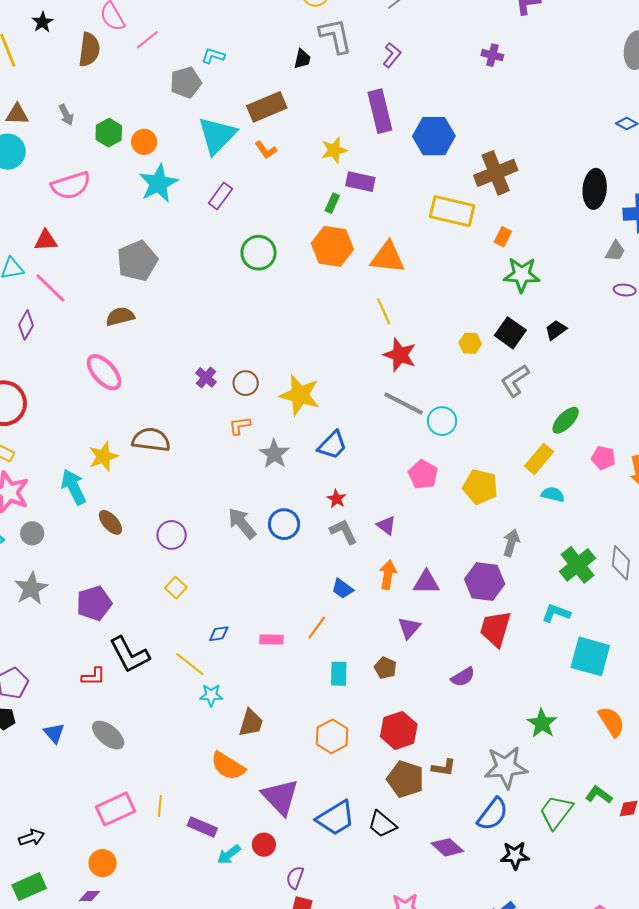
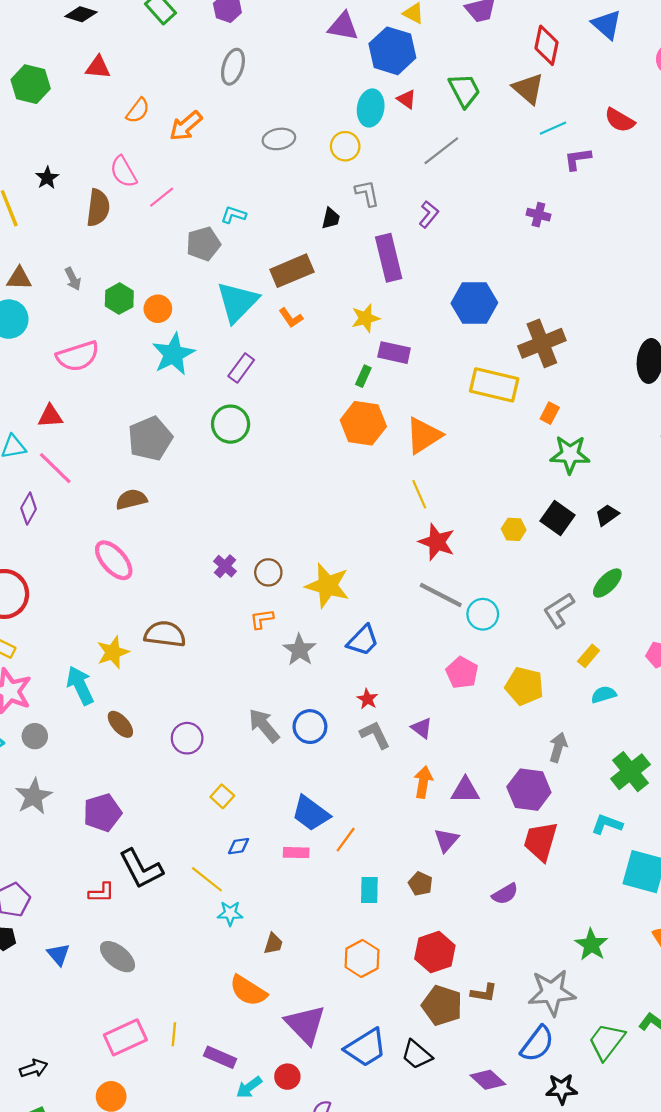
gray L-shape: (335, 36) -> (367, 193), size x0.7
purple rectangle: (380, 111) -> (389, 258), moved
green circle: (259, 253) -> (231, 424), moved
orange triangle: (388, 257) -> (424, 435), turned -39
gray L-shape: (515, 380) -> (559, 610), moved
green ellipse: (566, 420) -> (607, 583), moved
yellow rectangle: (539, 459) -> (589, 656), size x0.7
cyan semicircle: (553, 494) -> (604, 695), turned -30
yellow square: (176, 588) -> (222, 796), moved
blue trapezoid: (342, 589) -> (311, 813), moved, size x1.6
brown trapezoid: (251, 723) -> (273, 944), size x0.7

